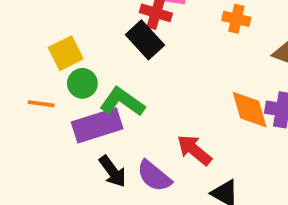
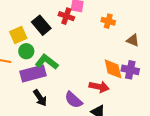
black rectangle: (145, 40) -> (41, 25), moved
red arrow: (194, 150) -> (99, 87), moved, turned 150
purple semicircle: (154, 176) -> (73, 100), moved

